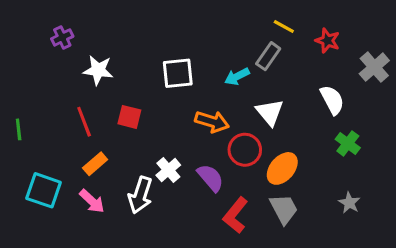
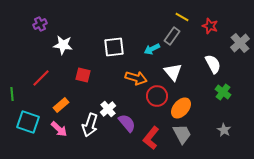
red line: (84, 122) -> (41, 78), moved, turned 66
green line: (19, 129) -> (12, 94), moved
purple semicircle: (210, 178) -> (127, 123), moved

